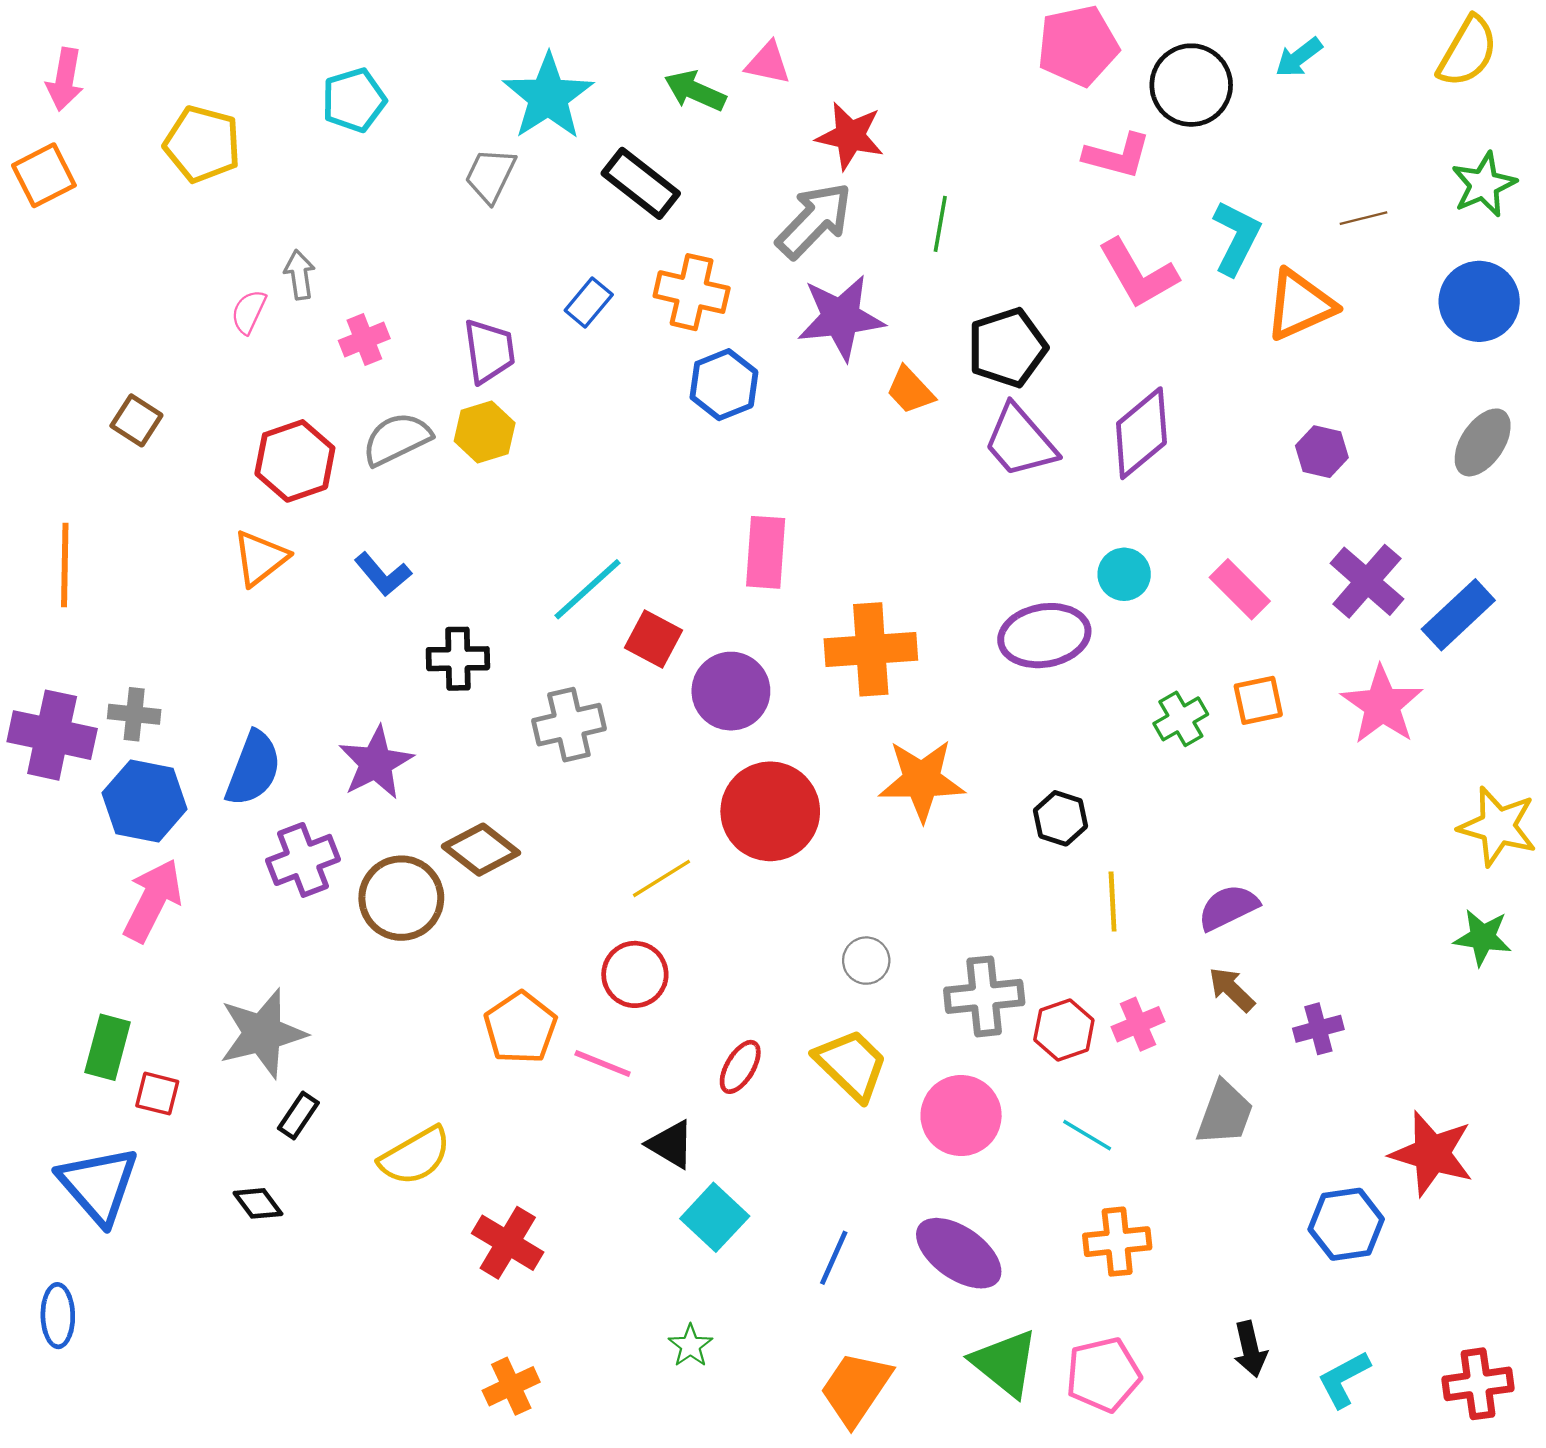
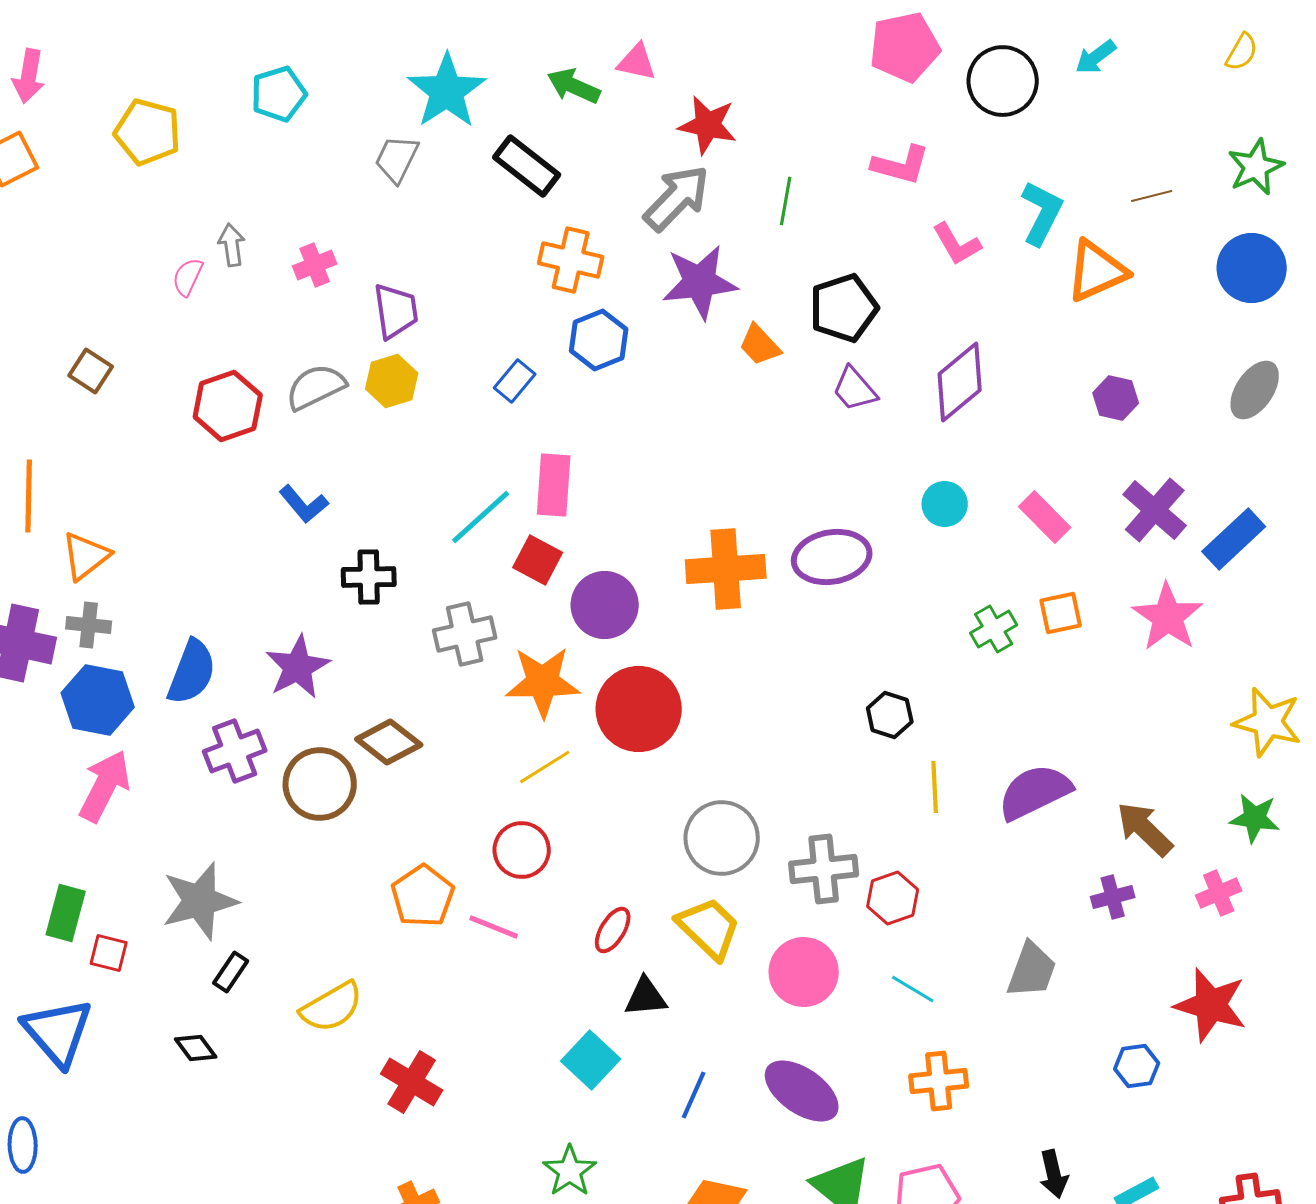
yellow semicircle: (1468, 52) -> (1242, 52), size x0.6
pink L-shape: (1117, 156) -> (901, 165), moved
pink L-shape: (1138, 274) -> (957, 244), size x0.7
blue rectangle: (589, 303) -> (515, 381), moved
pink cross: (364, 340) -> (315, 265), moved
purple trapezoid: (1020, 441) -> (855, 389), size x0.7
pink rectangle: (766, 552) -> (554, 485), moved
orange triangle: (260, 558) -> (86, 556), moved
purple ellipse: (1044, 636) -> (832, 557), moved
orange star: (922, 780) -> (543, 682), moved
purple semicircle: (1228, 907) -> (1035, 792), size x1.4
gray circle: (866, 961) -> (722, 838), size x1.8
brown arrow: (1232, 989) -> (1145, 829), moved, size x1.4
pink cross: (1138, 1024) -> (1219, 893), moved
black triangle: (671, 1144) -> (646, 997), moved, turned -36
blue hexagon: (1346, 1224) -> (1137, 1066), size x0.7
green star: (690, 1346) -> (570, 1171), size x1.4

